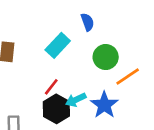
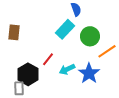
cyan rectangle: (58, 45) -> (65, 29), moved
black hexagon: (56, 109) -> (28, 74), moved

